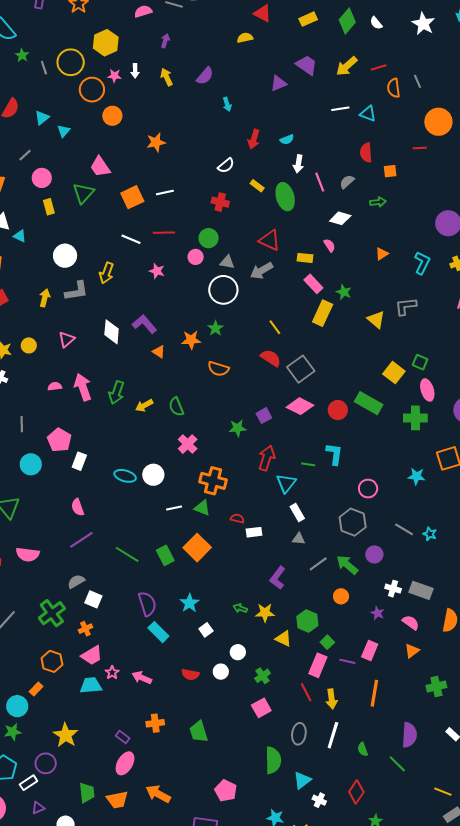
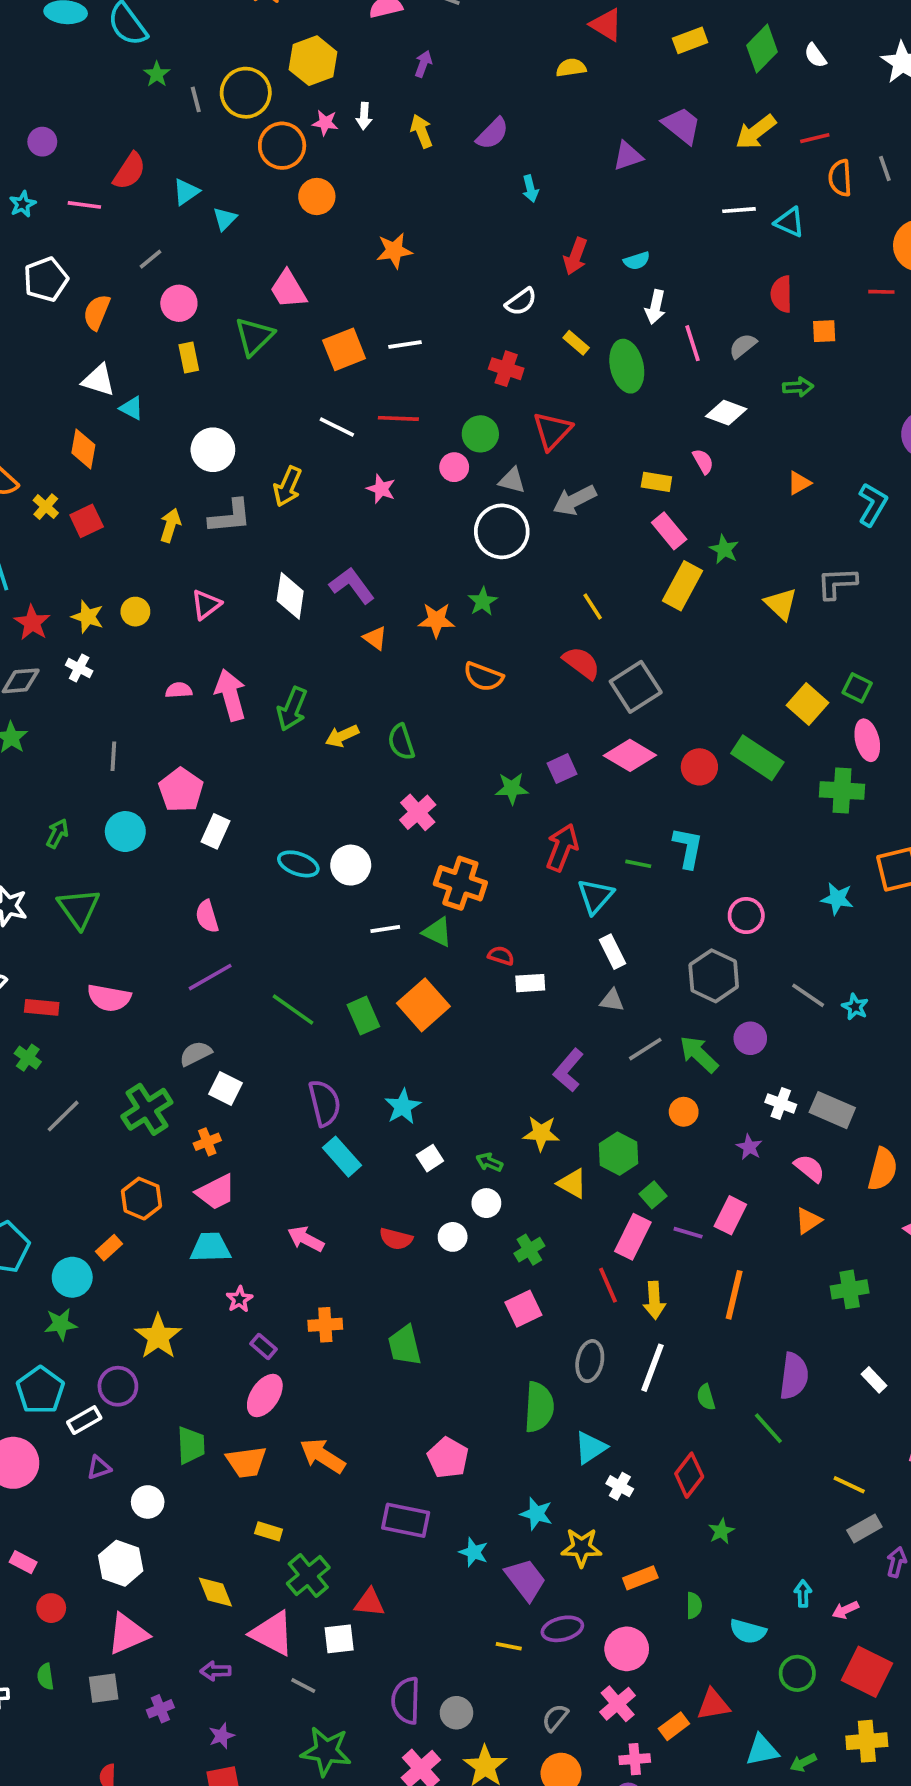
red triangle: (270, 240) -> (552, 431), moved, turned 45
green arrow: (240, 608) -> (489, 1162), moved
pink star: (112, 673) -> (239, 1299), moved

